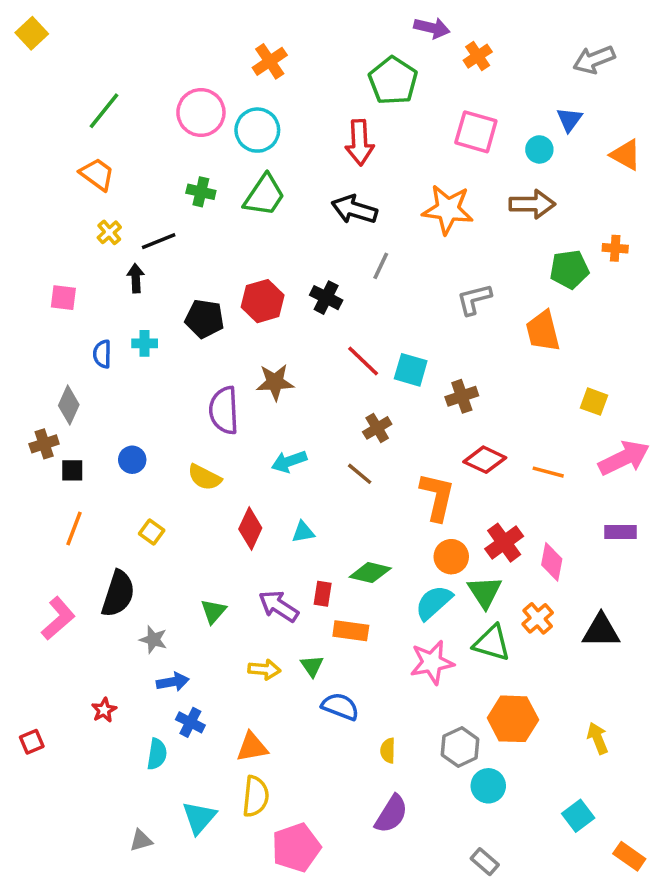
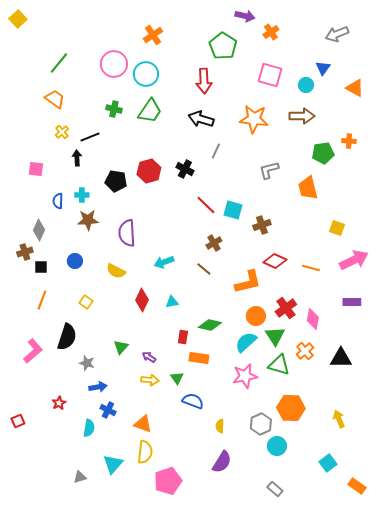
brown star: (275, 382) -> (88, 220), moved
orange L-shape: (437, 497) -> (248, 282), turned 64
purple arrow: (279, 606) -> (149, 357), moved, size x0.6
orange triangle: (252, 747) -> (143, 424), turned 30

